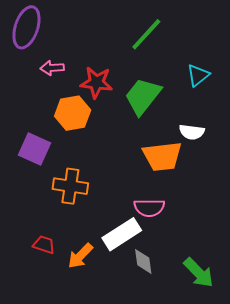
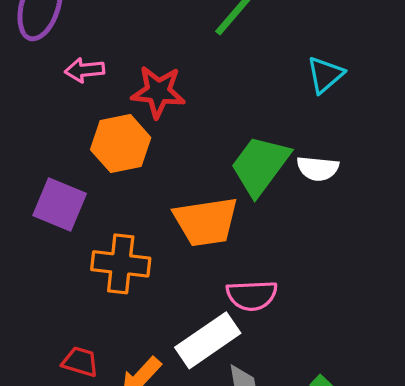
green trapezoid: (143, 96) -> (260, 165), moved
orange trapezoid: (162, 156) -> (206, 222), moved

